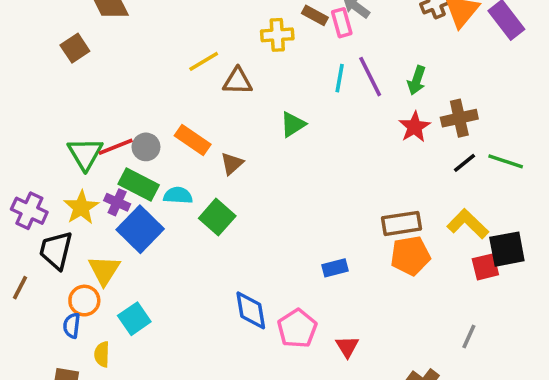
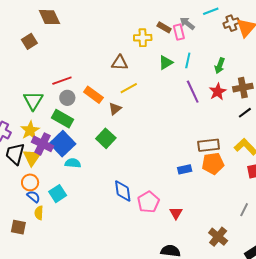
yellow line: (204, 61) -> (129, 88), moved
purple line: (370, 77) -> (193, 92), moved
cyan line: (340, 78) -> (188, 60), moved
green triangle: (293, 124) -> (166, 63), moved
red line: (116, 147) -> (62, 81), moved
cyan semicircle: (178, 195) -> (73, 163), moved
purple cross: (117, 202) -> (43, 144), moved, size x1.5
blue rectangle: (335, 268) -> (185, 169), moved
yellow triangle: (104, 270) -> (32, 158), moved
blue semicircle: (72, 326) -> (33, 197), moved, turned 120

